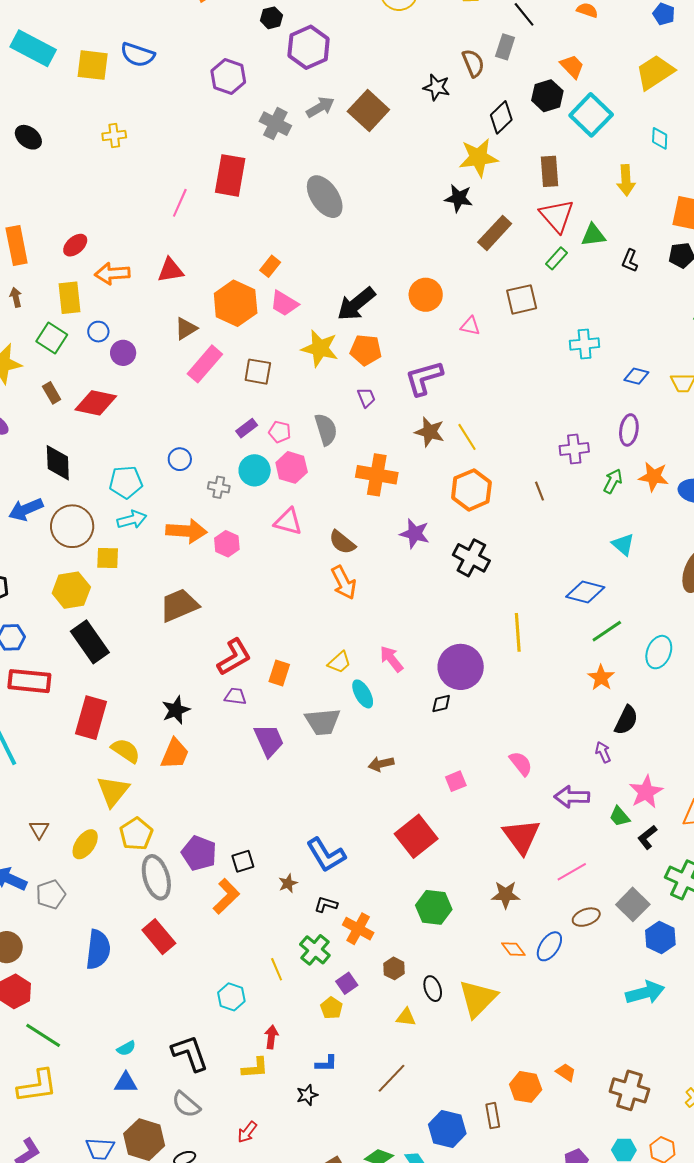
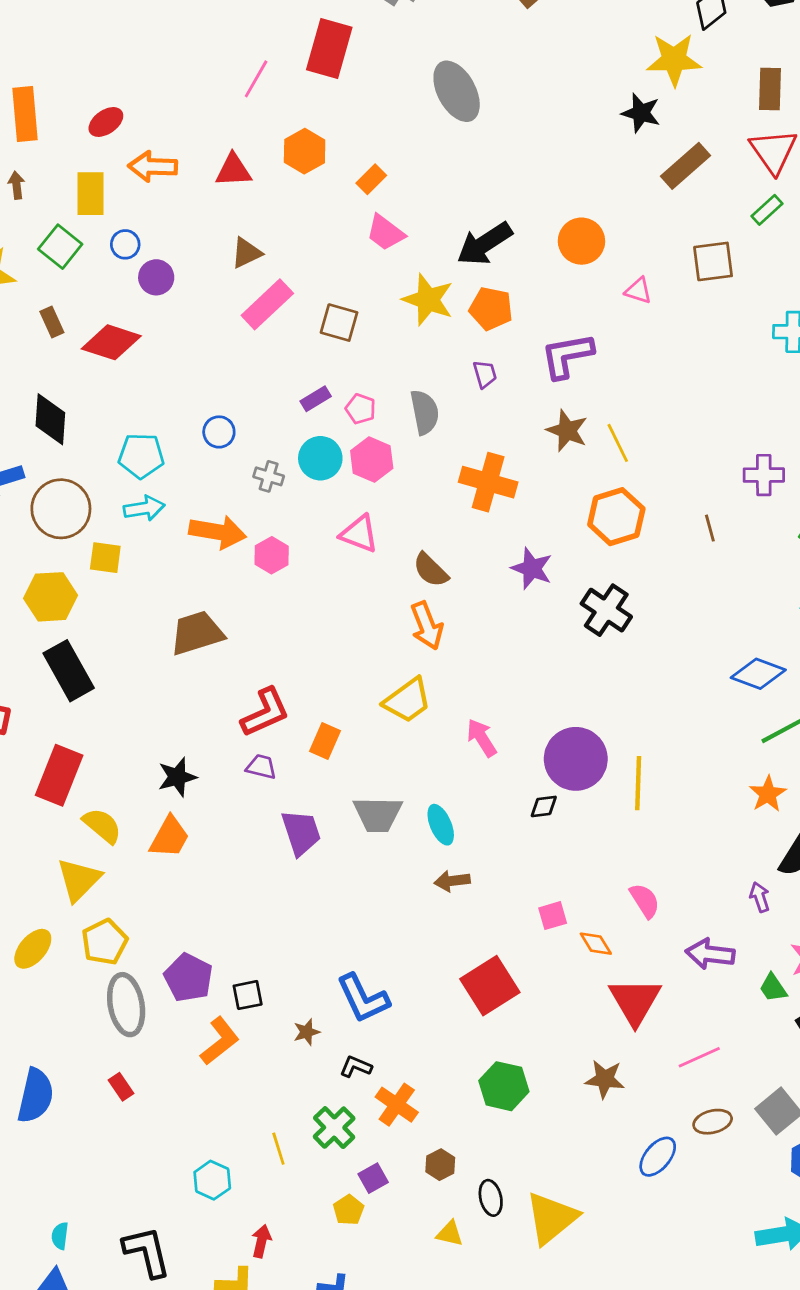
orange hexagon: (236, 303) -> (305, 151), moved, size x0.7
yellow line: (518, 632) -> (638, 783), moved
yellow trapezoid: (339, 662) -> (407, 700), moved, size x1.5
cyan ellipse: (363, 694) -> (441, 825), moved
red rectangle: (159, 937) -> (121, 1087), size x0.6
orange diamond: (513, 949) -> (596, 944), moved
cyan semicircle: (126, 1048) -> (60, 1236), turned 120

